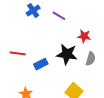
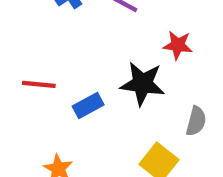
gray semicircle: (91, 59) -> (196, 121), moved

